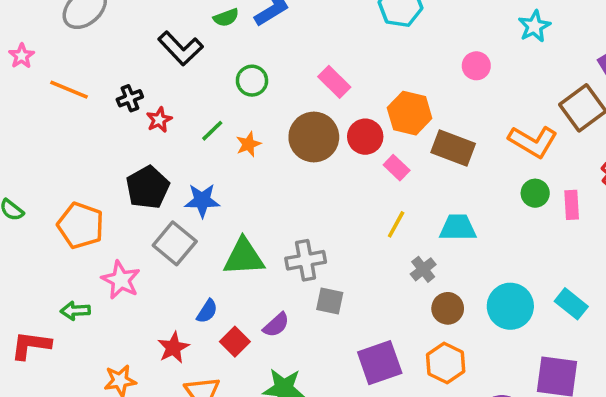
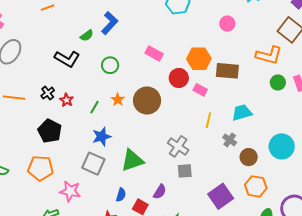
green line: (212, 131) -> (94, 107), moved
brown circle: (314, 137) -> (147, 101), moved
black pentagon: (148, 187) -> (50, 131), moved
gray cross: (306, 260) -> (178, 146), moved, turned -30

